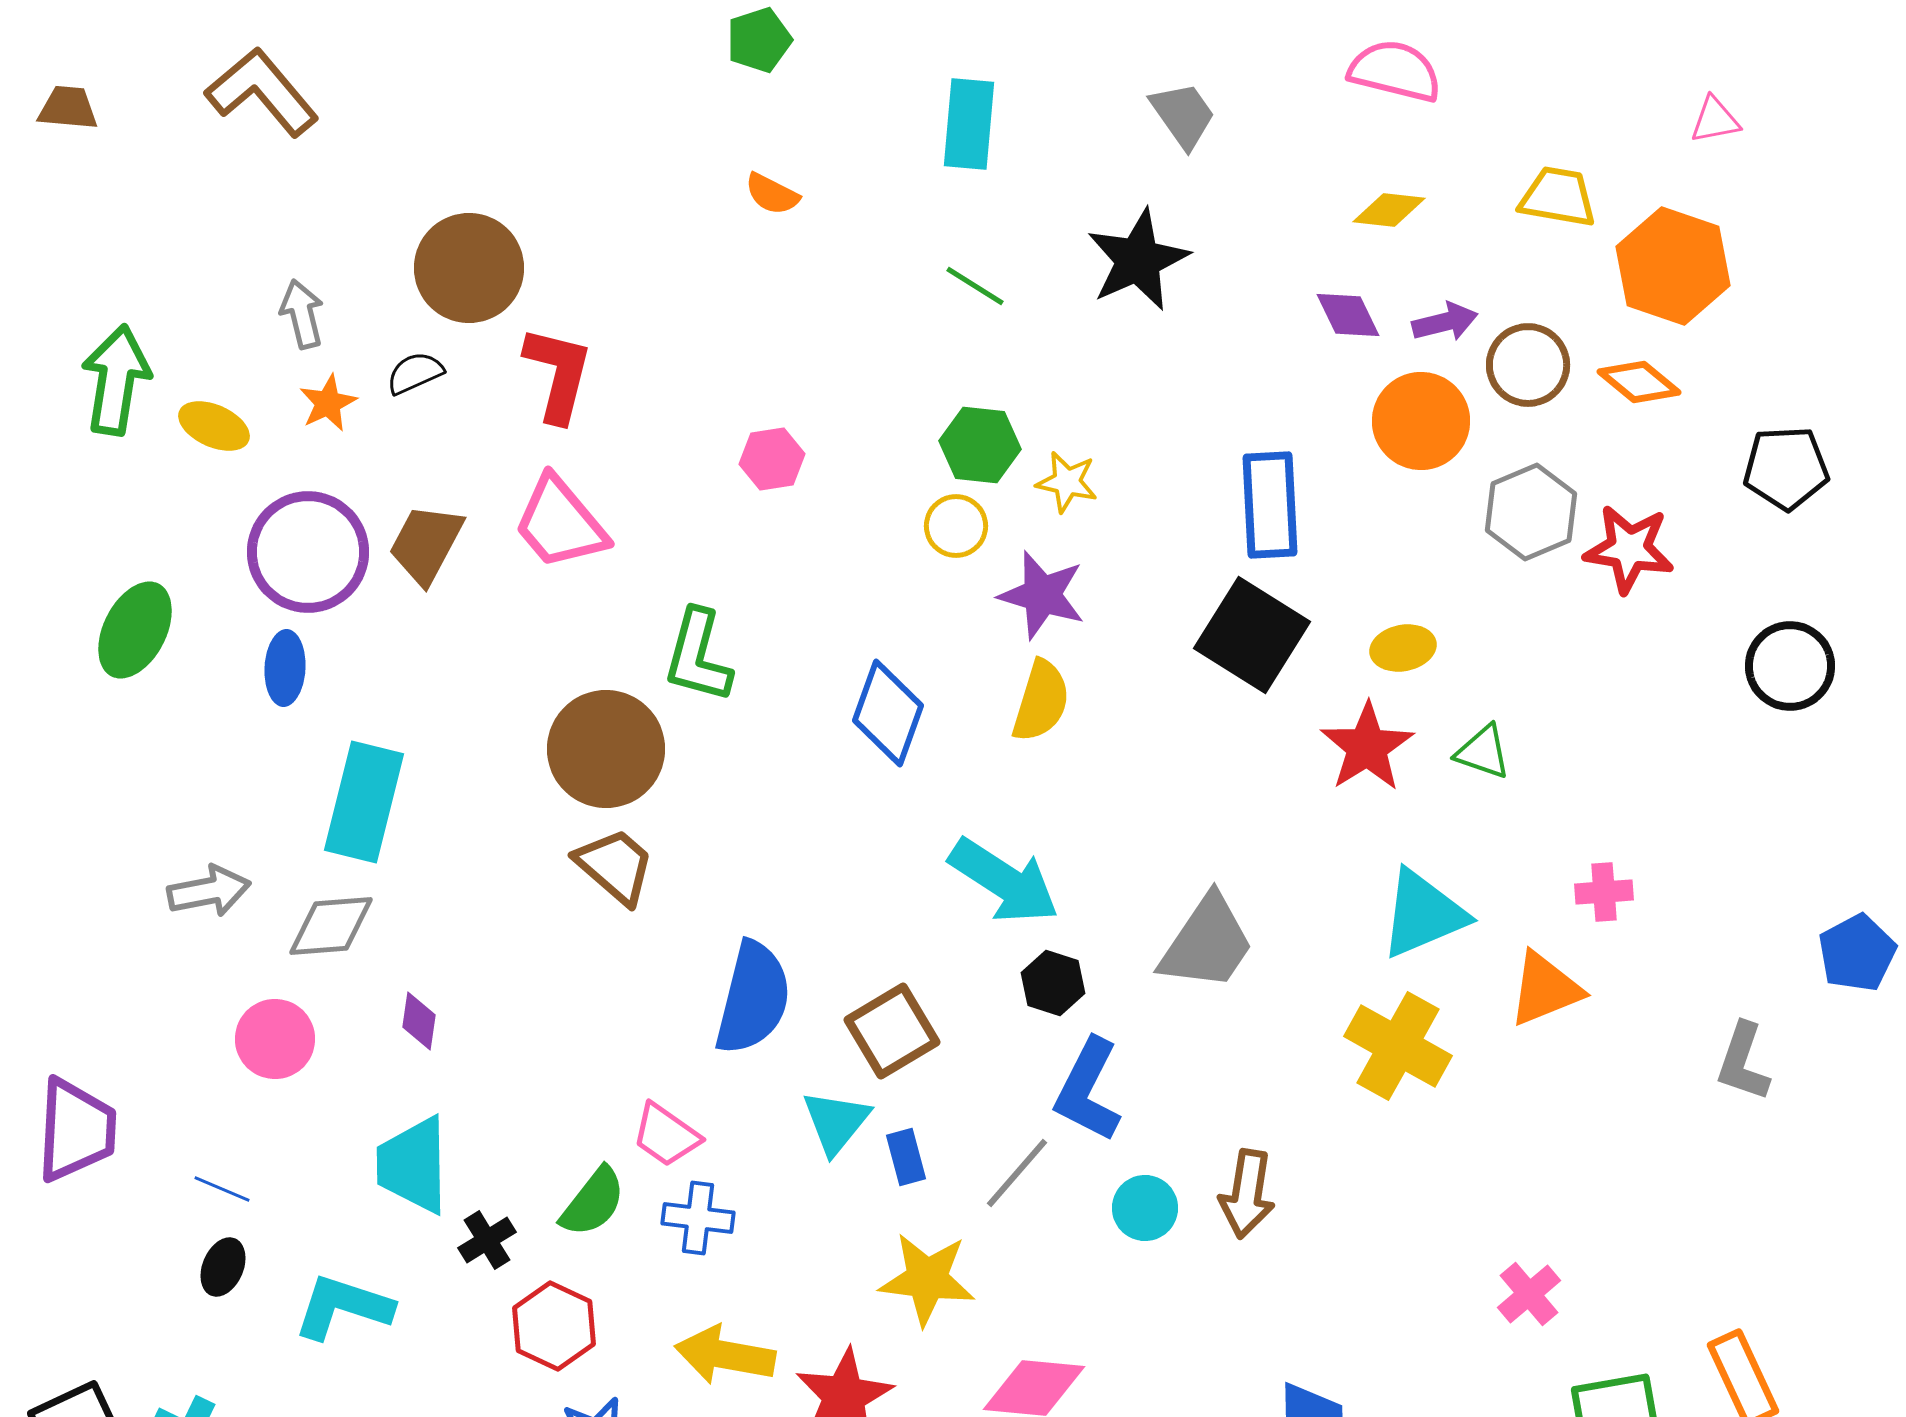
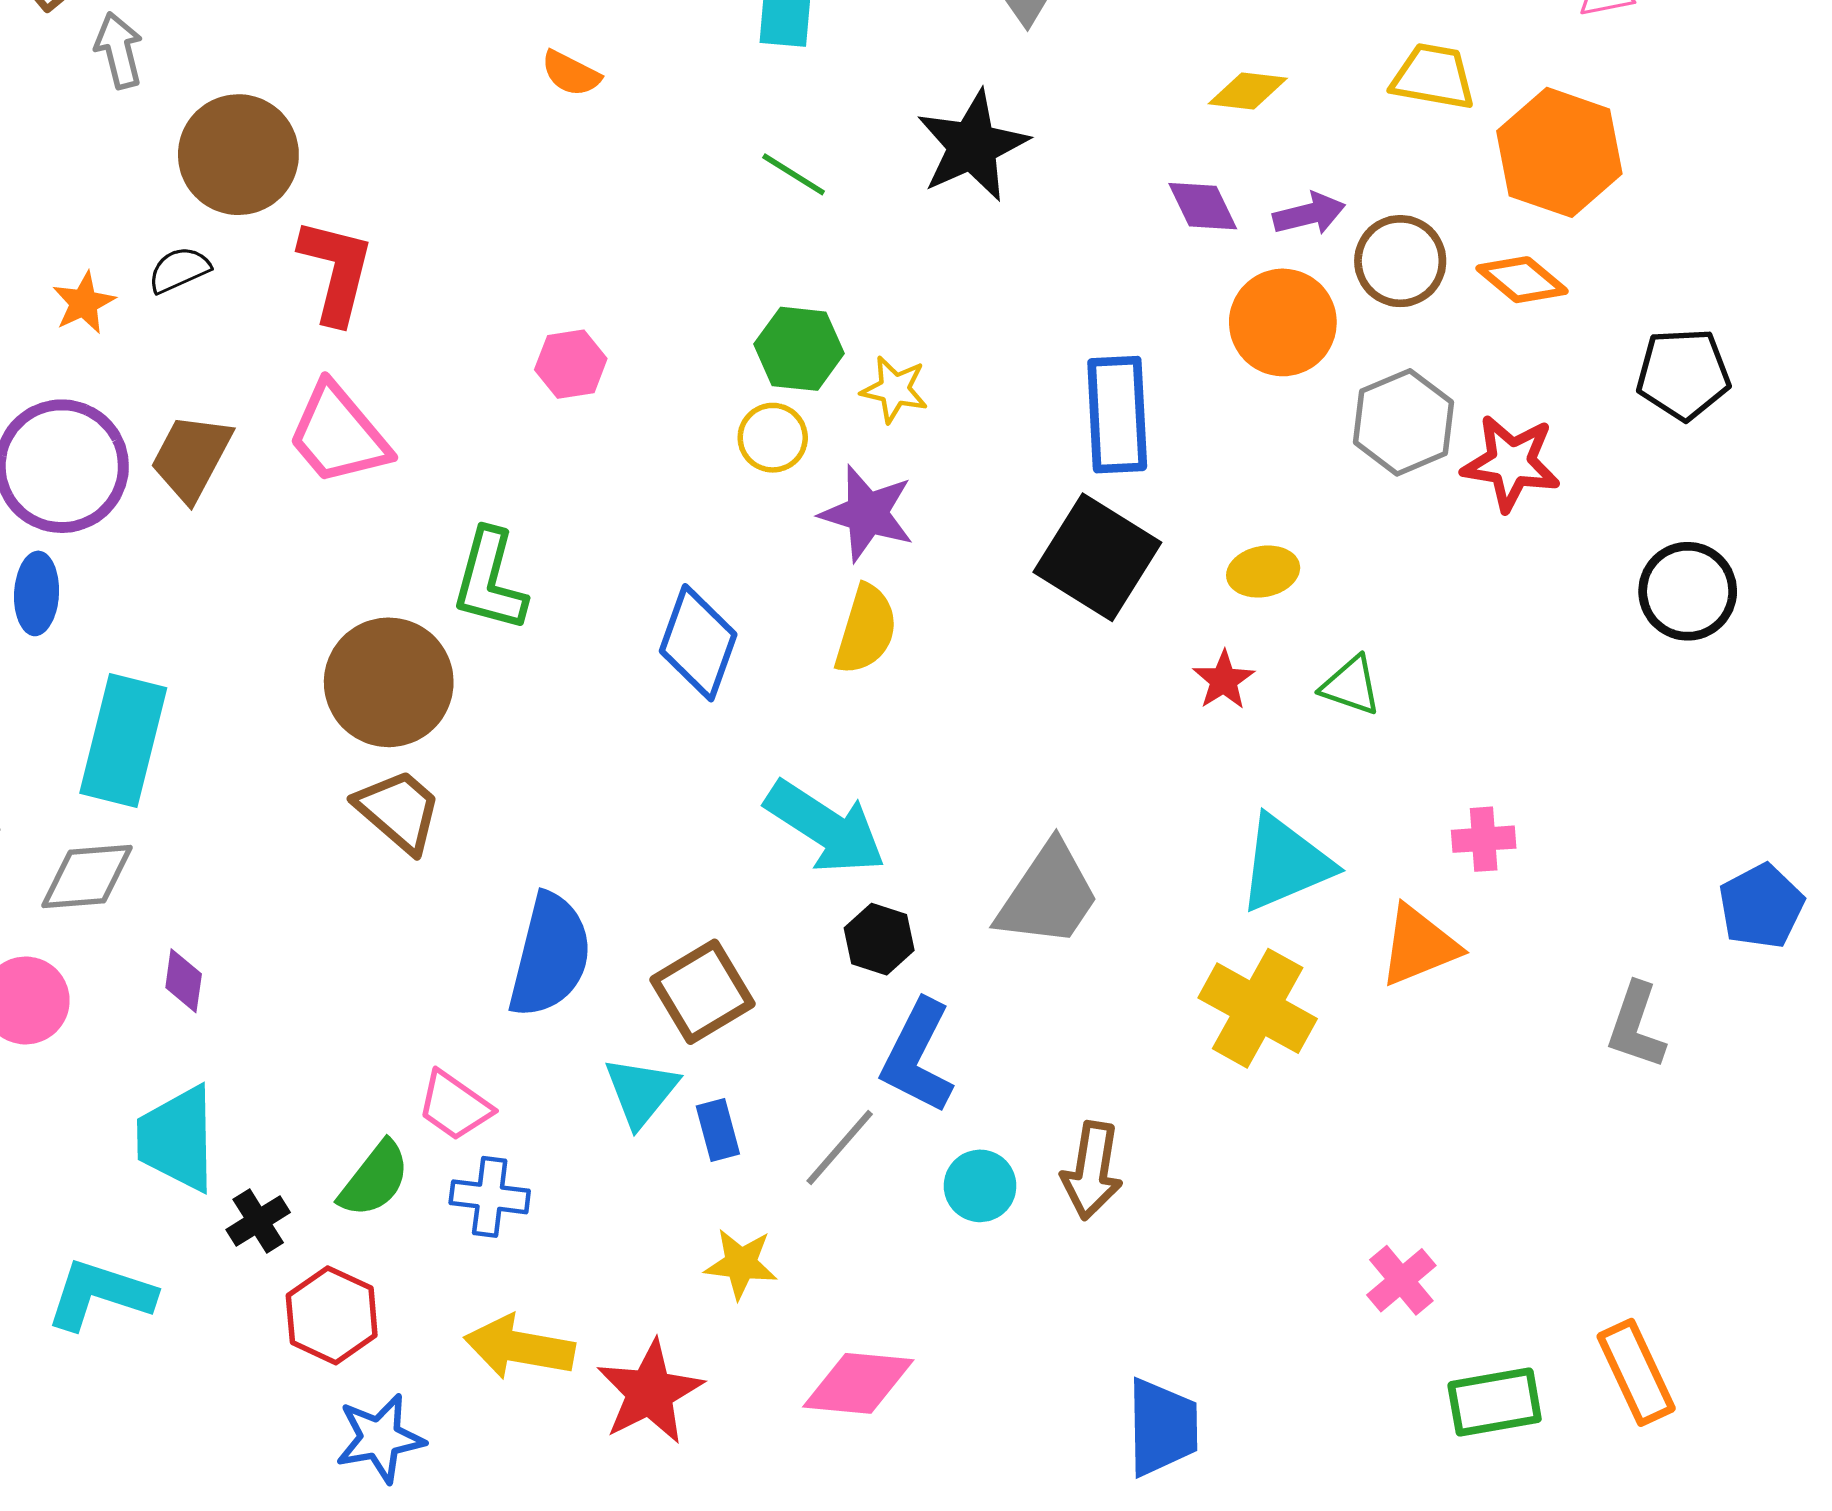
gray arrow: (302, 314) -> (119, 50), moved
red star: (1367, 747) -> (1224, 680), size x0.6
yellow star: (927, 1279) -> (741, 1264), size x0.7

